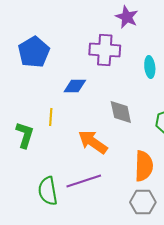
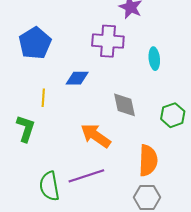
yellow line: (51, 117) -> (43, 98), moved

